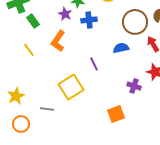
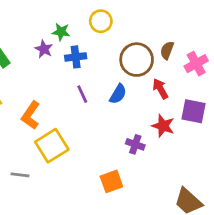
orange L-shape: (58, 41) -> (31, 115), moved
blue semicircle: (121, 48) -> (118, 94), turned 133
purple line: (94, 64) -> (82, 94), moved

